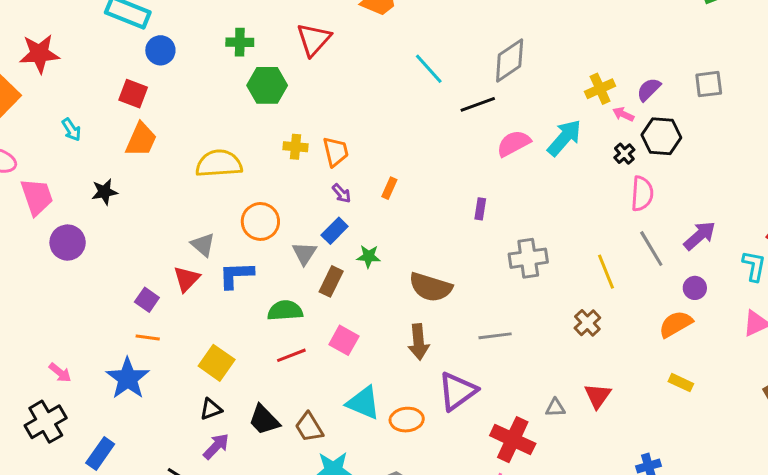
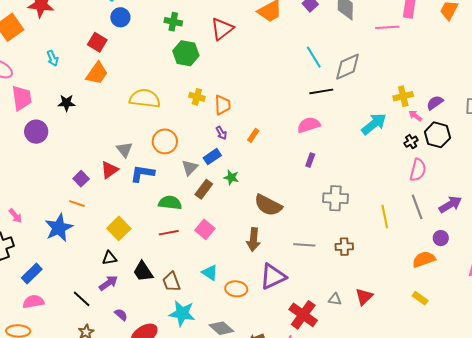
cyan line: (429, 69) -> (314, 57), moved
pink semicircle: (514, 143) -> (309, 125), moved
brown cross: (587, 323) -> (344, 247), moved, turned 30
cyan triangle: (363, 403) -> (210, 273), size x0.7

